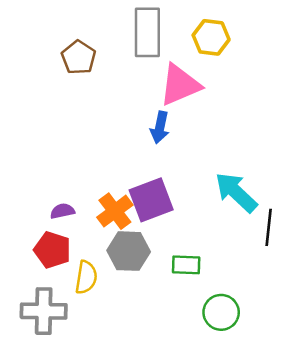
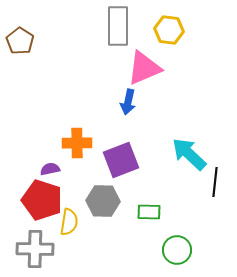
brown pentagon: (79, 57) -> (20, 41), moved
orange cross: (115, 211) -> (77, 143), moved, turned 36
red pentagon: (52, 250) -> (42, 200), size x1.4

